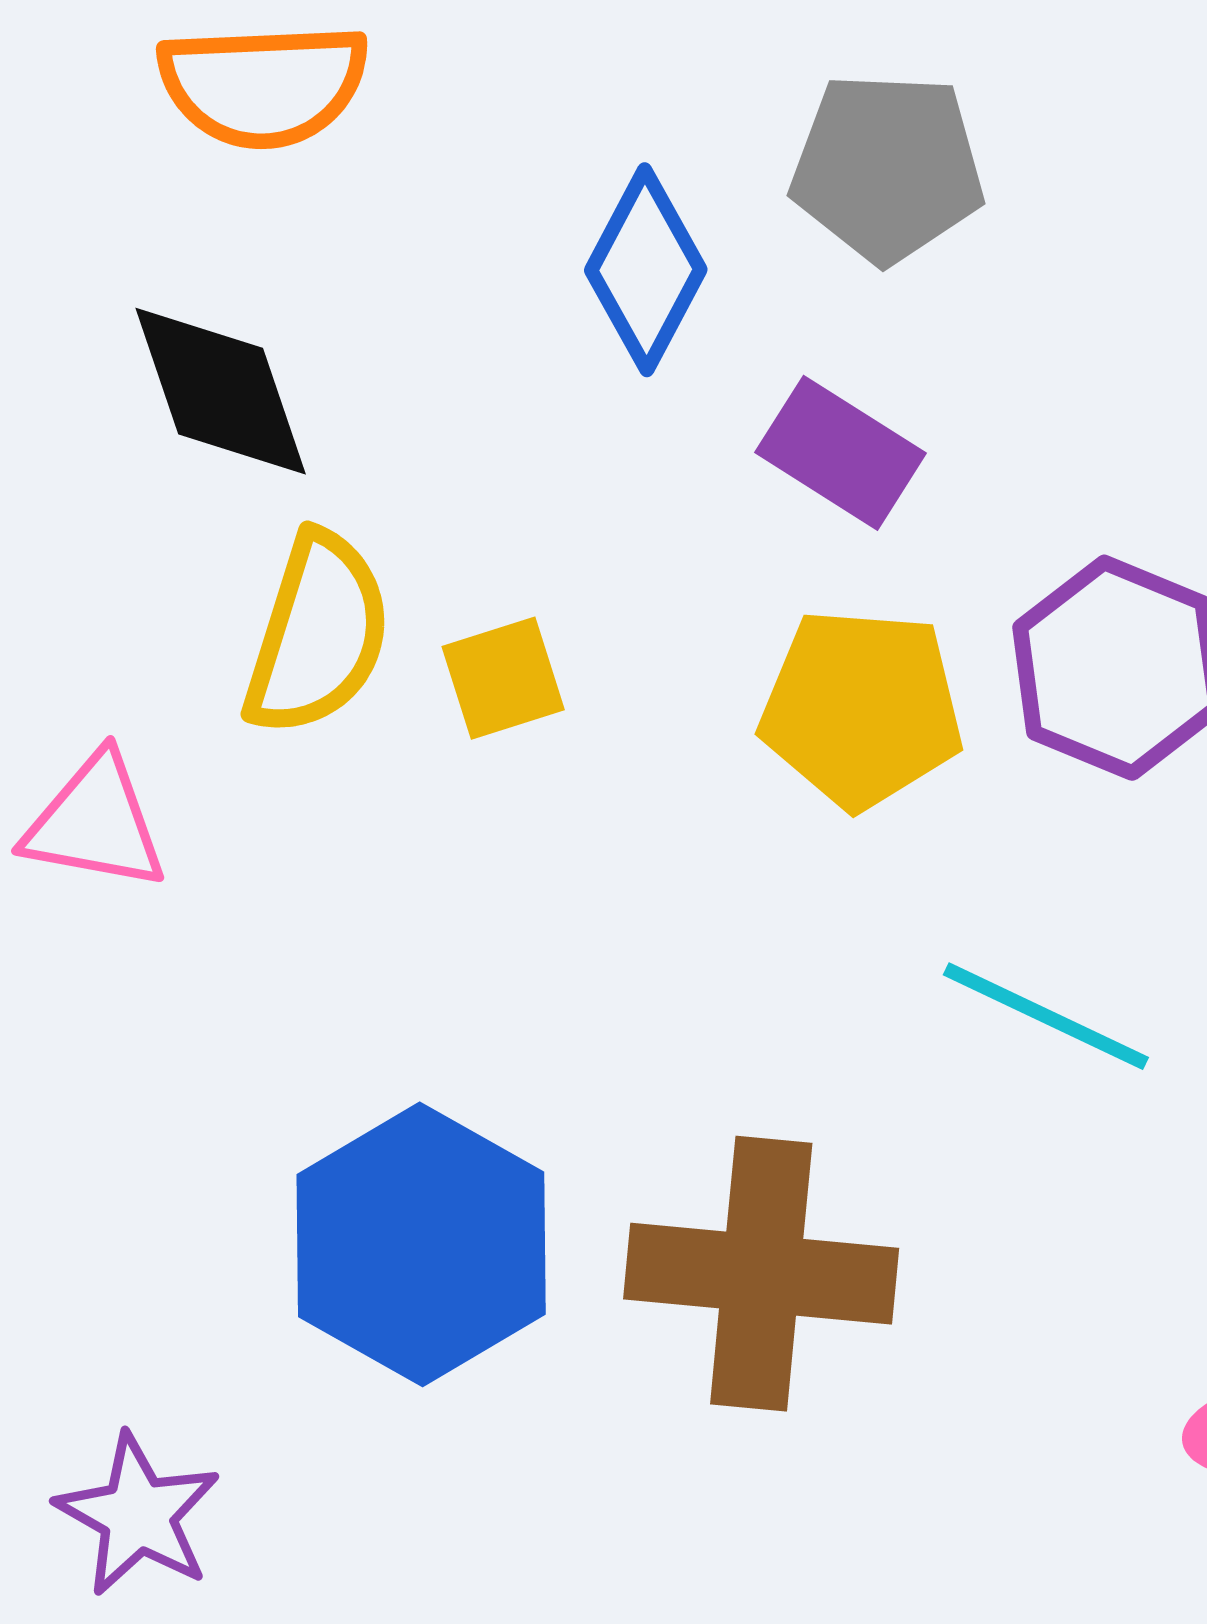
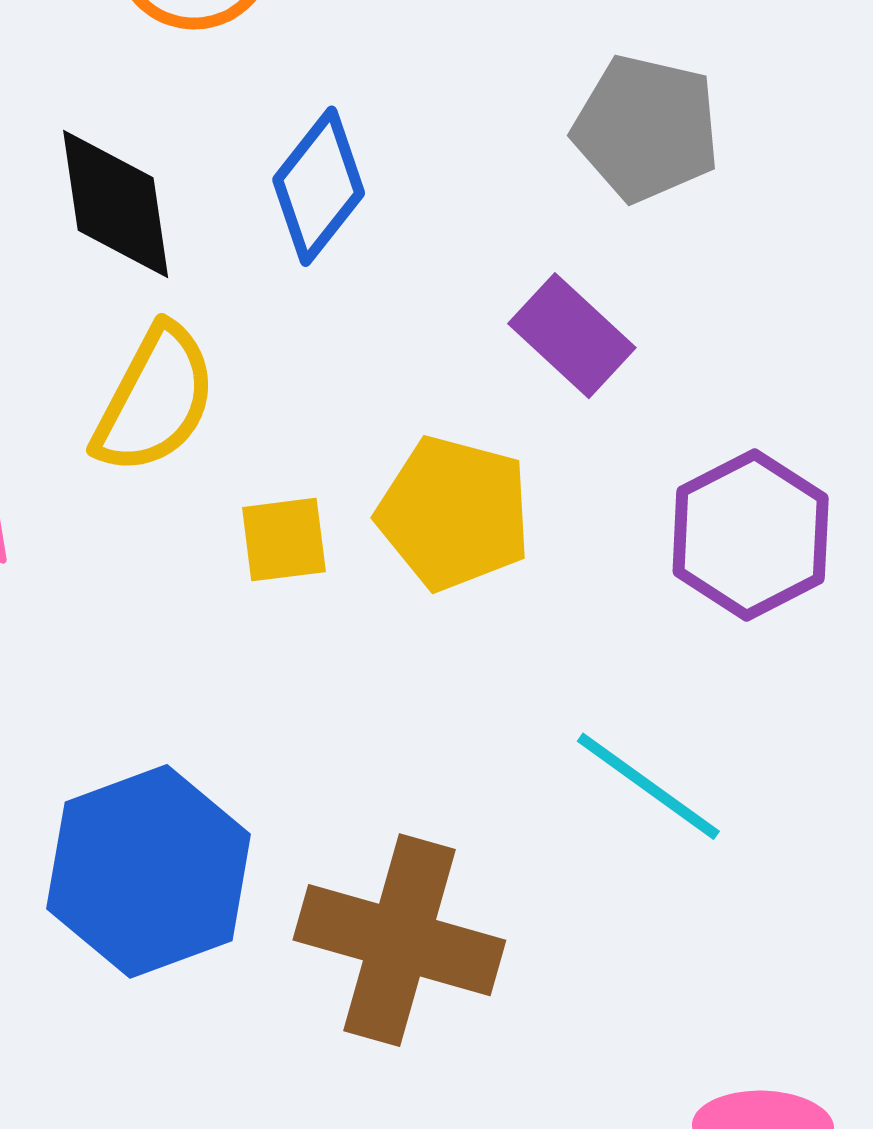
blue diamond: (646, 270) -> (319, 186), moved
yellow square: (503, 678) -> (284, 540), moved
yellow pentagon: (862, 708) -> (454, 513), moved

